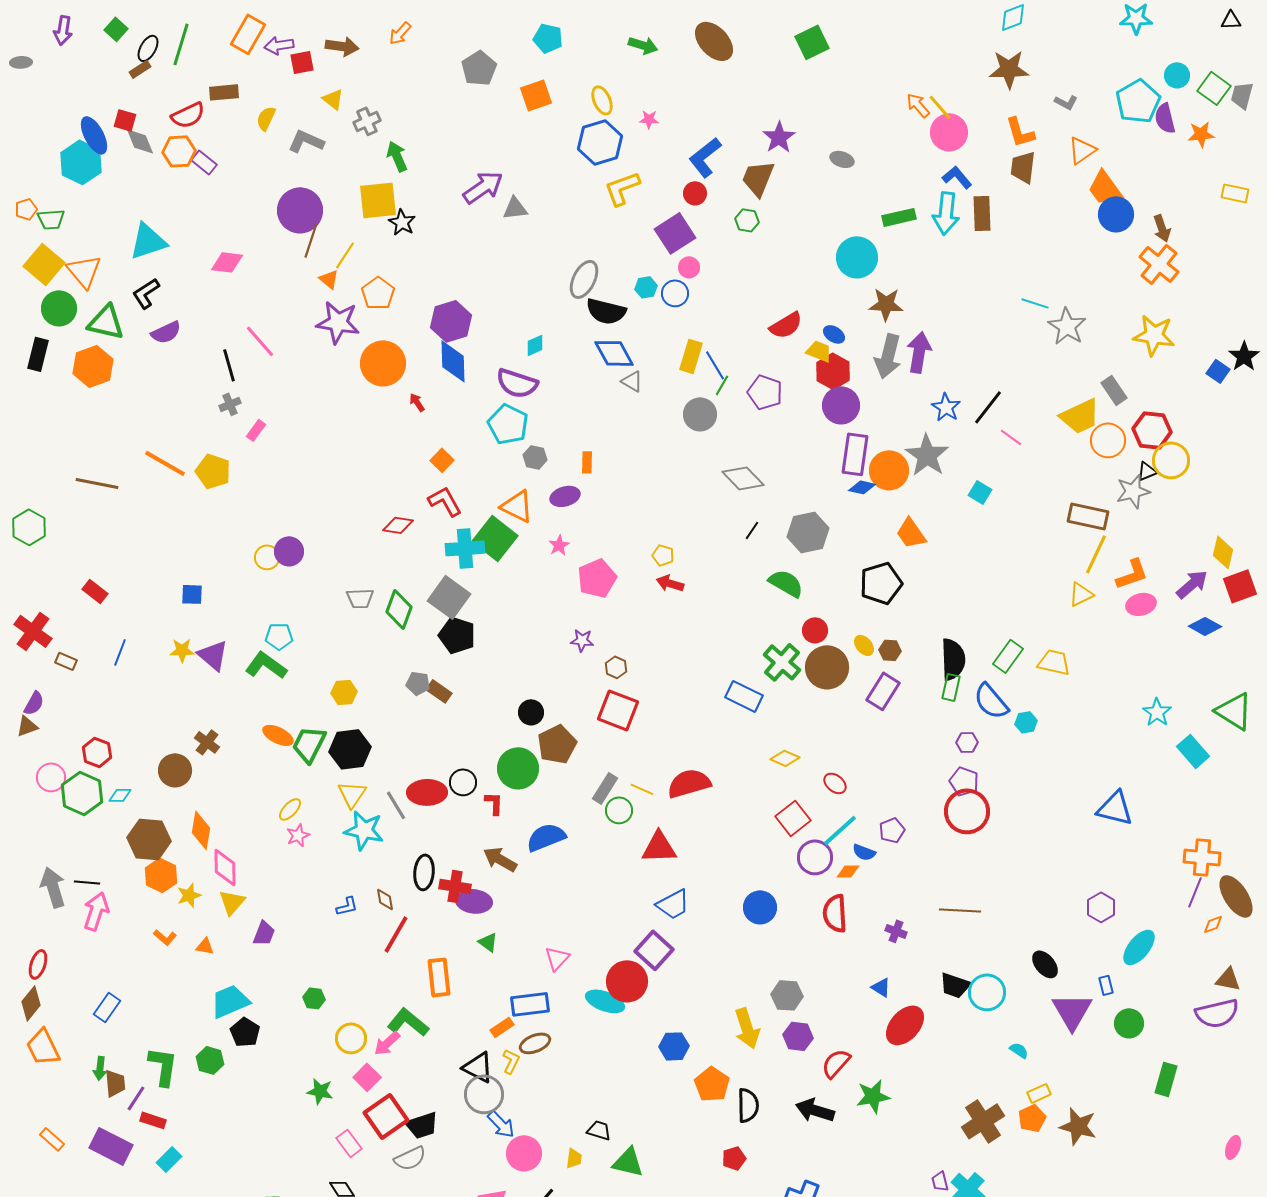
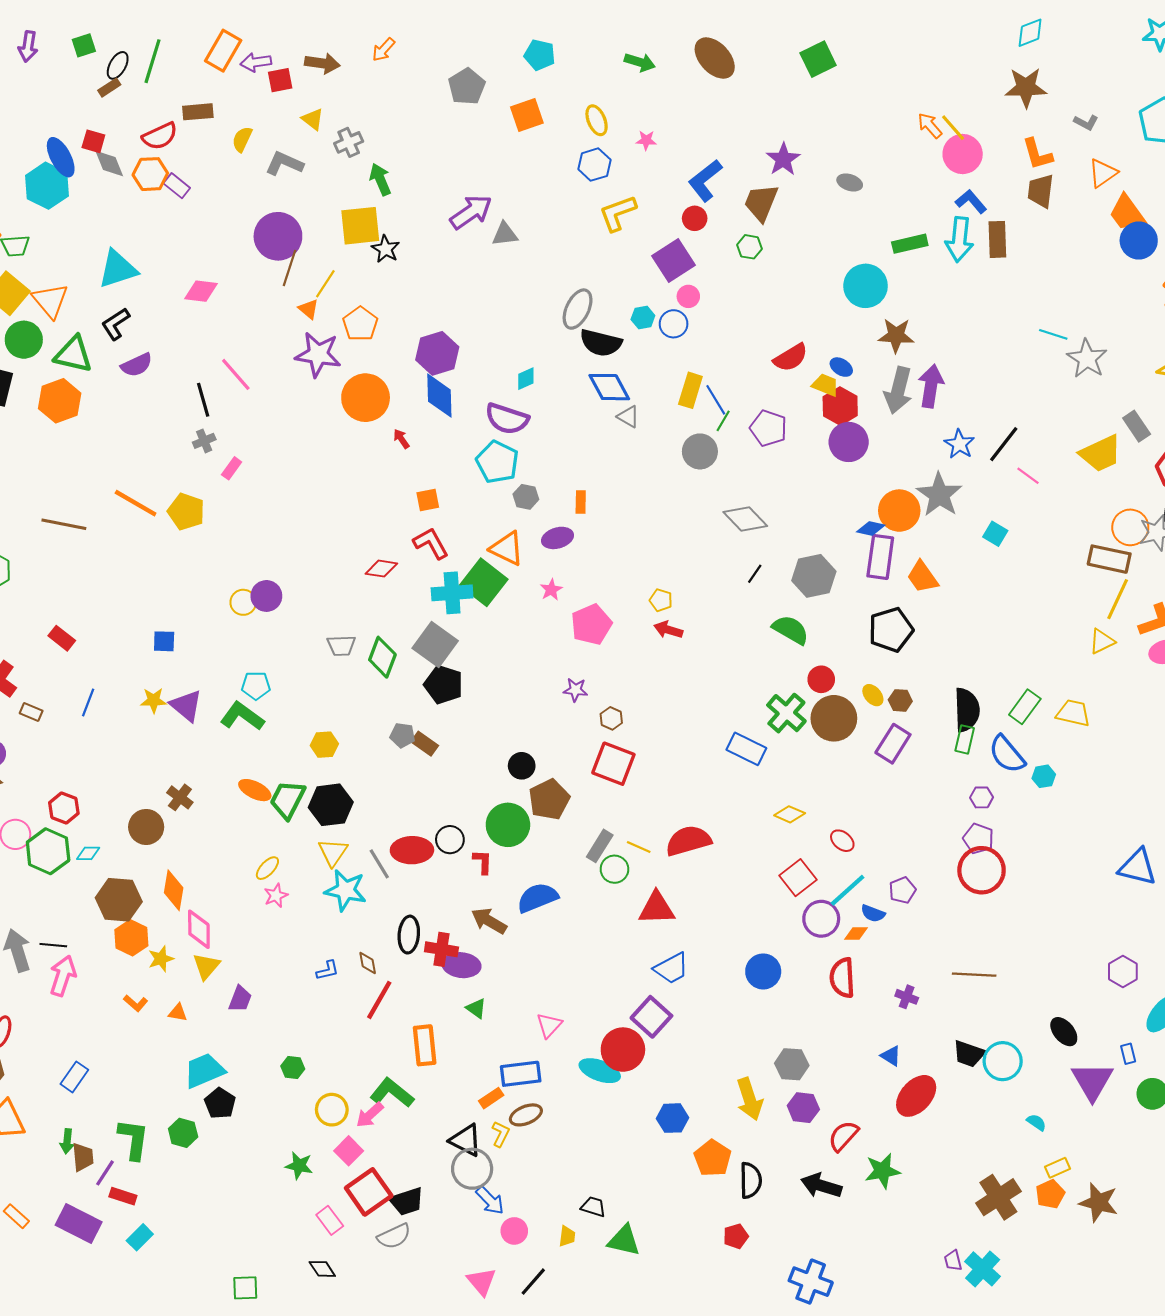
green square: (116, 29) -> (84, 45), turned 30
blue hexagon: (600, 142) -> (594, 165), size x0.7
orange circle: (1108, 440) -> (1130, 527), moved
purple rectangle: (855, 454) -> (880, 557), moved
orange square: (442, 460) -> (428, 500), turned 35
pink circle: (524, 1153) -> (514, 1231), size x0.7

